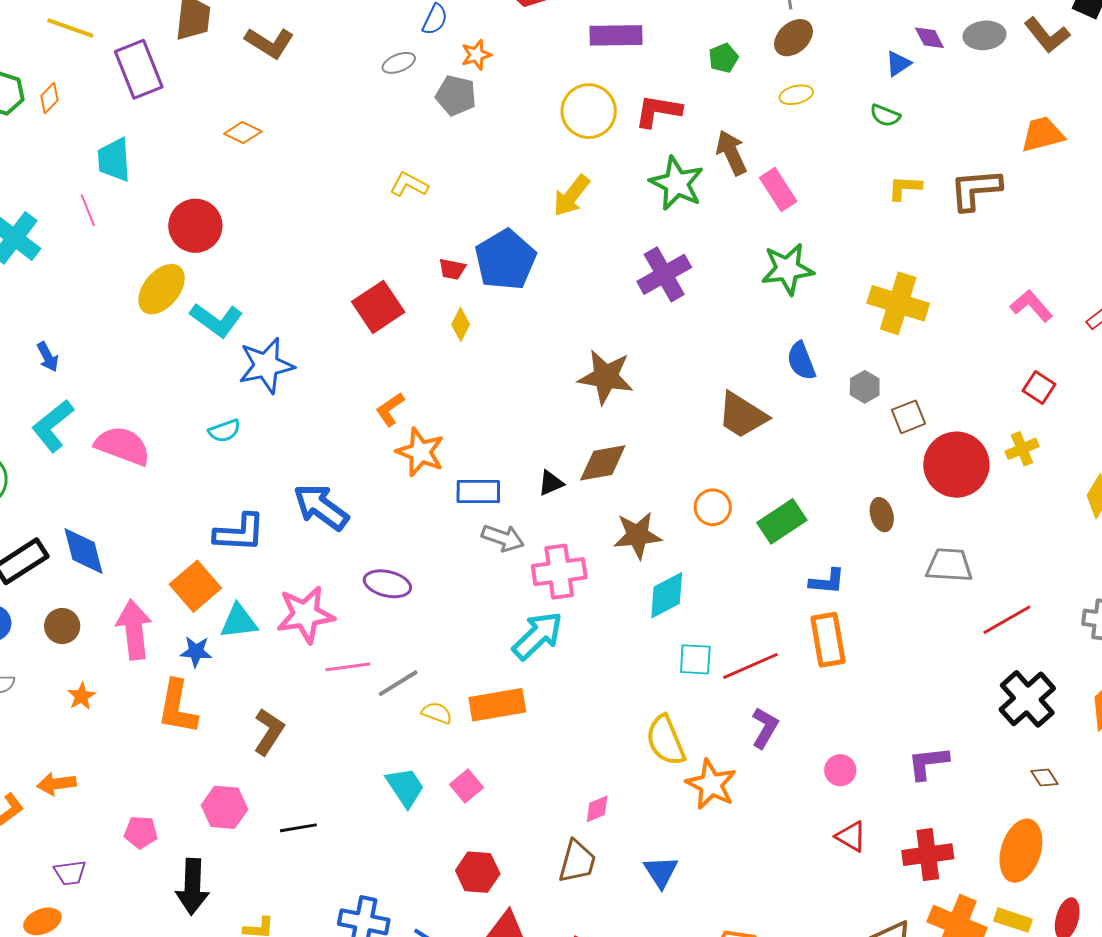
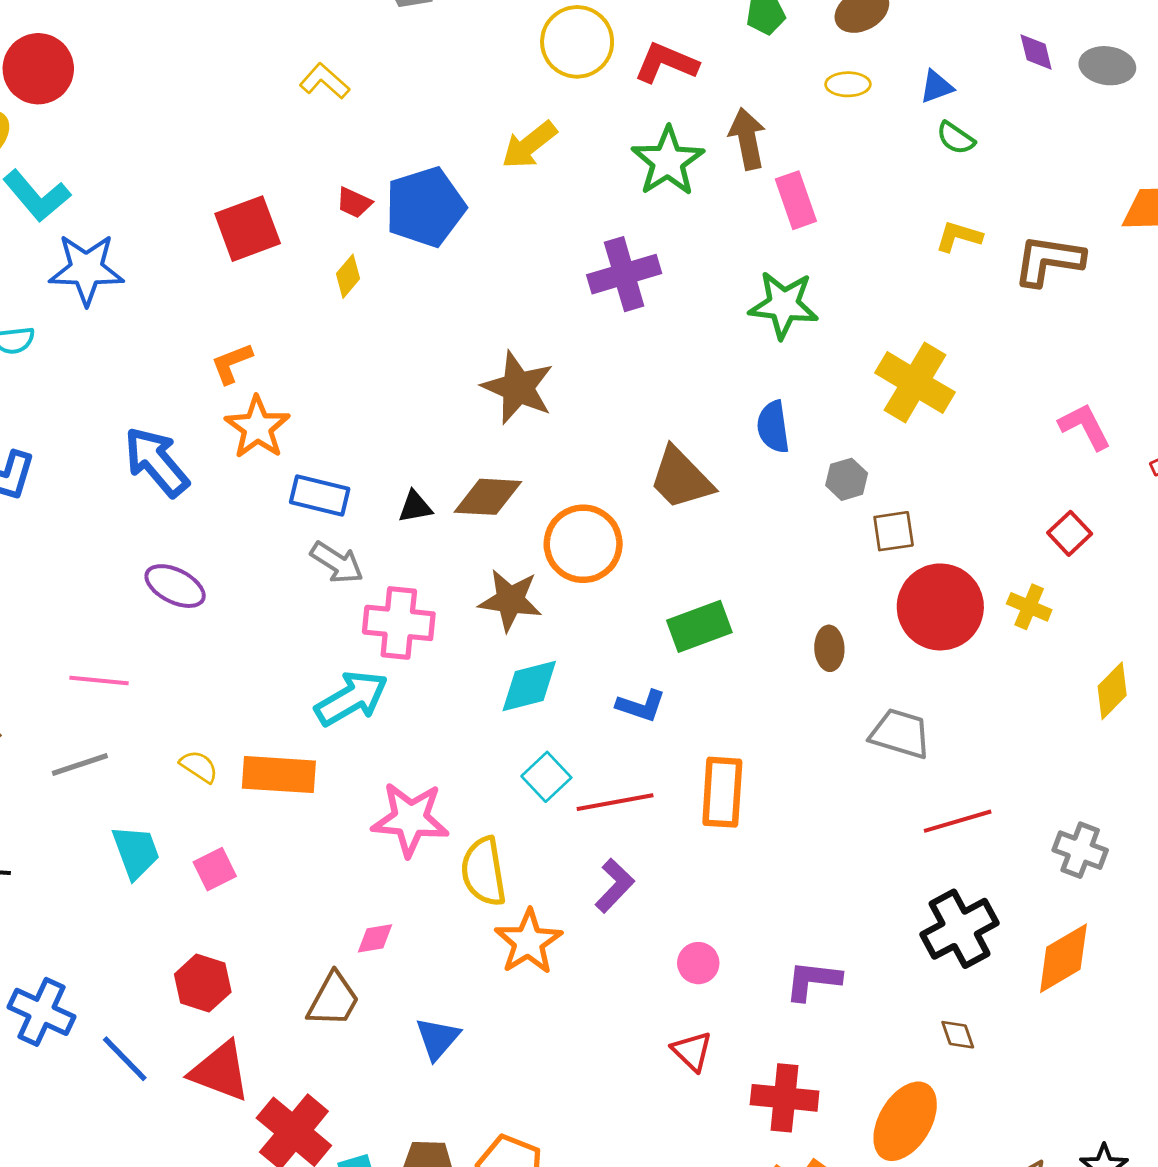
blue triangle: (898, 64) -> (936, 87), moved
yellow cross: (1022, 449) -> (1029, 607), turned 32
blue arrow: (321, 507) -> (156, 462), moved
orange circle: (713, 507) -> (583, 544), moved, size x1.6
blue L-shape: (827, 581) -> (641, 706), moved
pink star: (305, 615) -> (410, 819), moved
cyan square: (695, 659) -> (546, 777), turned 30
gray line: (398, 683) -> (80, 764), moved

